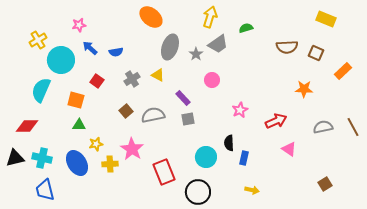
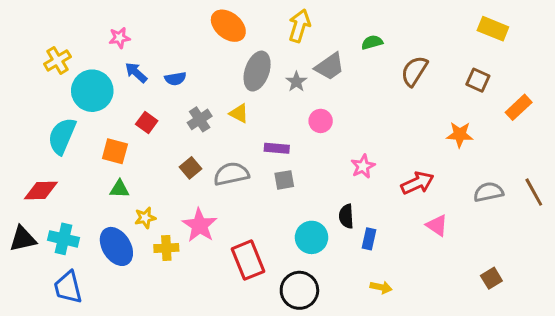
yellow arrow: (210, 17) -> (299, 26), moved
brown semicircle: (287, 47) -> (414, 71), moved, turned 125
purple rectangle: (183, 98) -> (277, 148), turned -42

